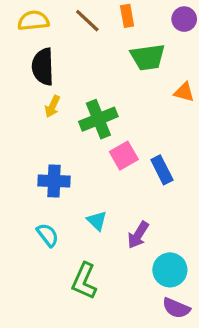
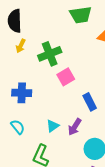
blue rectangle: (162, 170) -> (90, 102), moved
cyan triangle: (97, 221) -> (53, 126), moved, turned 40

